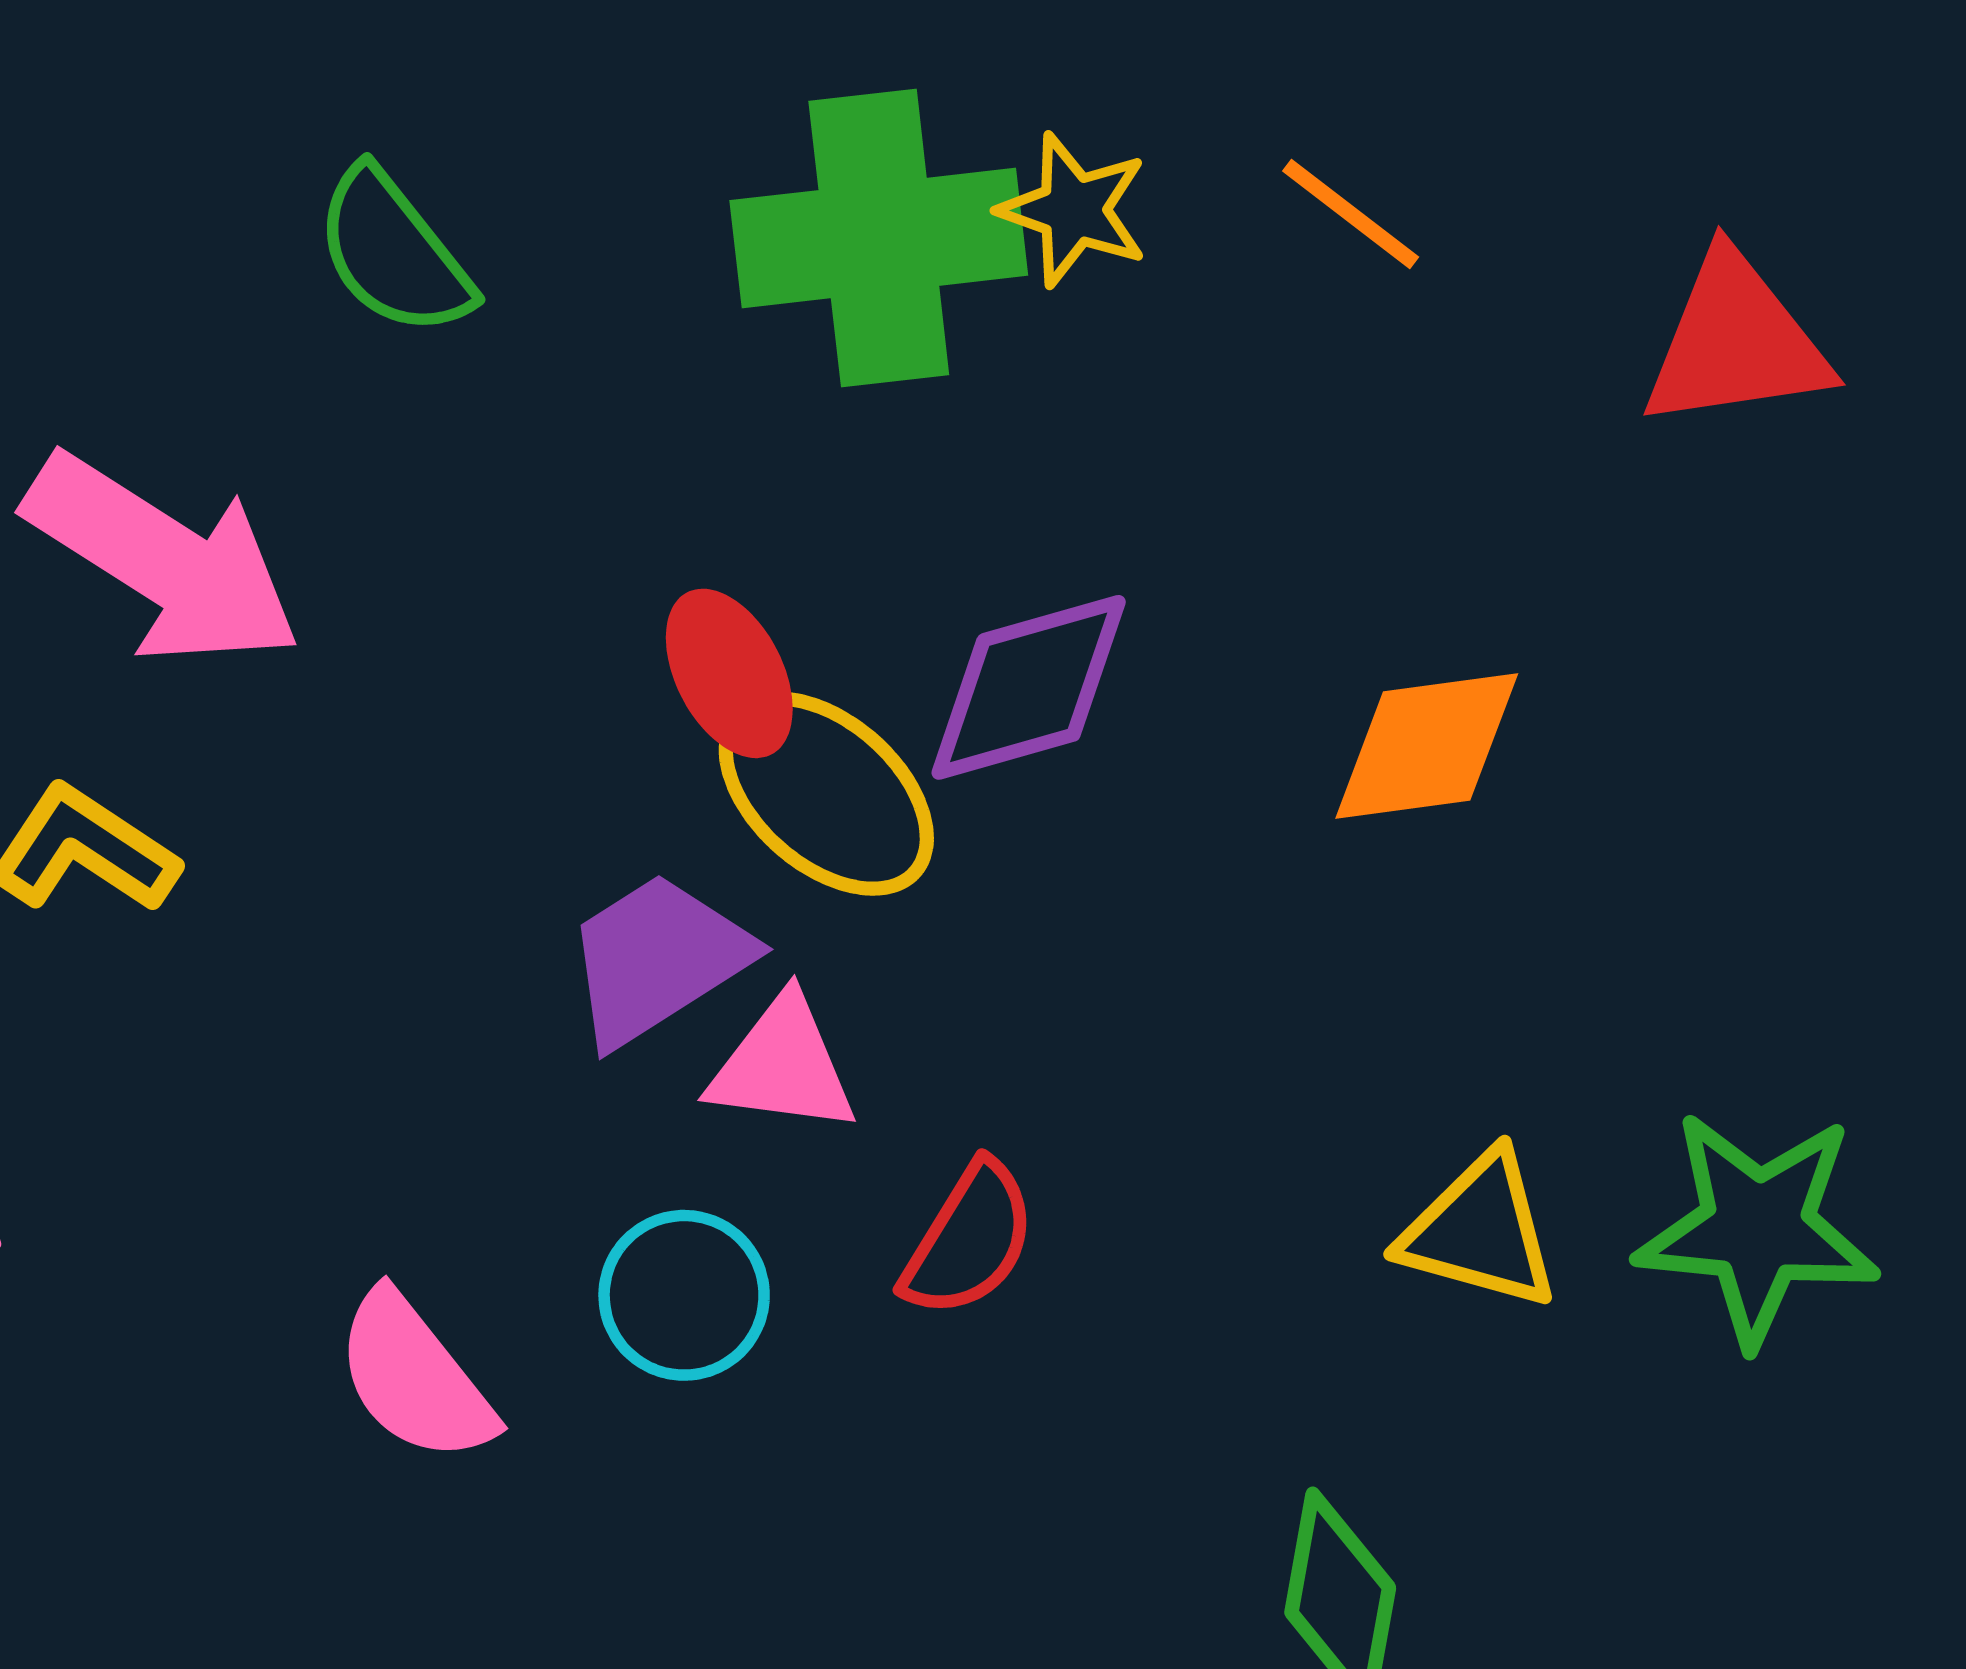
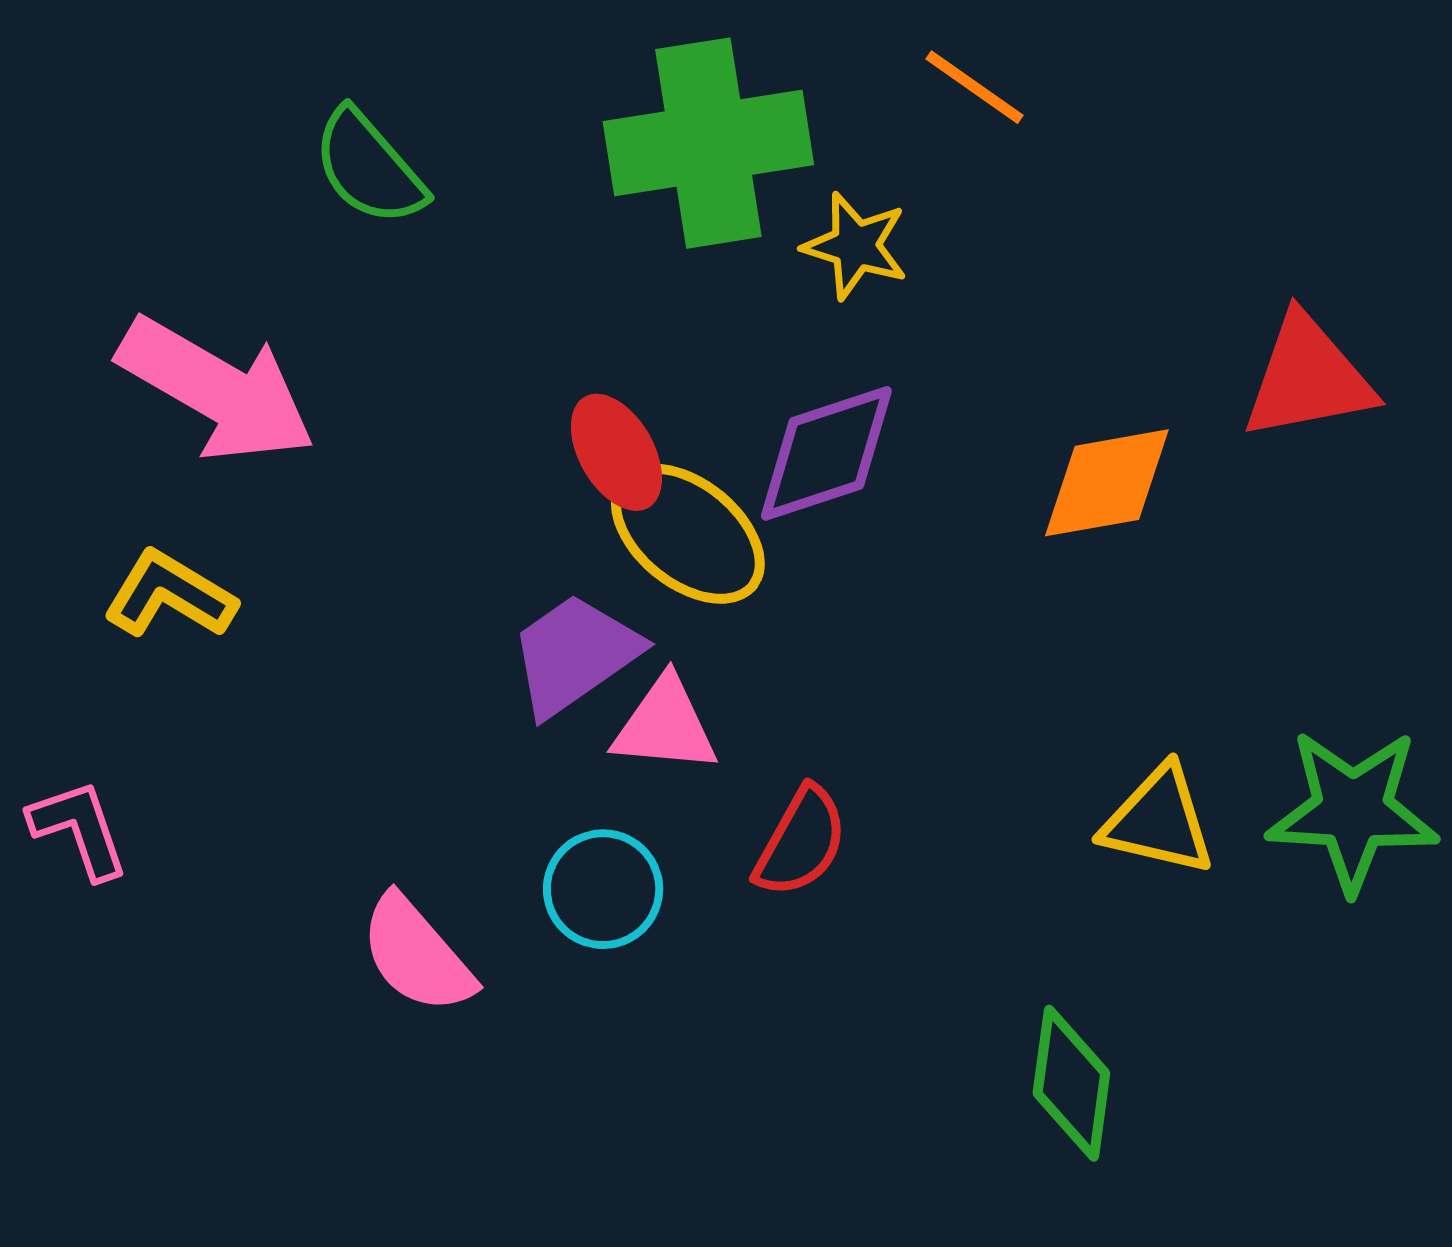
yellow star: (1074, 210) -> (855, 246), moved
orange line: (1351, 214) -> (975, 87), moved
red triangle: (1736, 342) -> (1308, 378), moved

